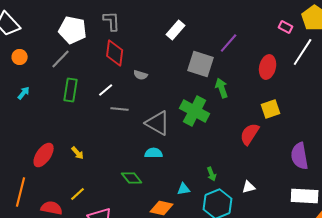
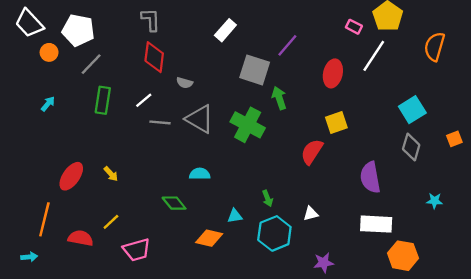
white pentagon: (73, 30) -> (78, 30), moved
orange circle: (20, 57) -> (49, 52), moved
gray triangle: (158, 123) -> (200, 119), moved

